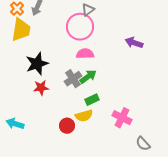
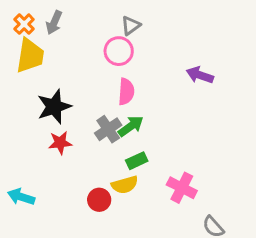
pink circle: (80, 27) -> (119, 51), size x0.7
pink semicircle: (85, 54) -> (126, 92), turned 96

